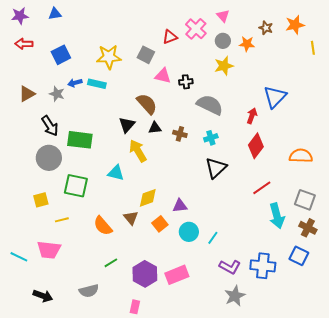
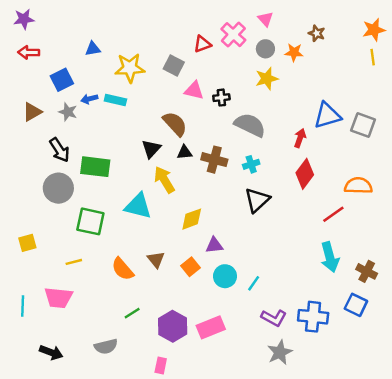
blue triangle: (55, 14) -> (93, 49), moved
orange star: (295, 25) -> (374, 30), moved
blue square: (61, 55) -> (62, 80), moved
blue triangle: (275, 97) -> (327, 115), turned 30
brown cross: (180, 134) -> (214, 160), size x1.5
cyan triangle: (116, 173) -> (138, 206), size x1.4
red line: (262, 188) -> (333, 214), moved
yellow diamond: (148, 198) -> (192, 219), moved
yellow square: (41, 200) -> (27, 243), moved
gray square: (305, 200) -> (363, 125), moved
cyan line: (19, 257) -> (23, 306), turned 66

